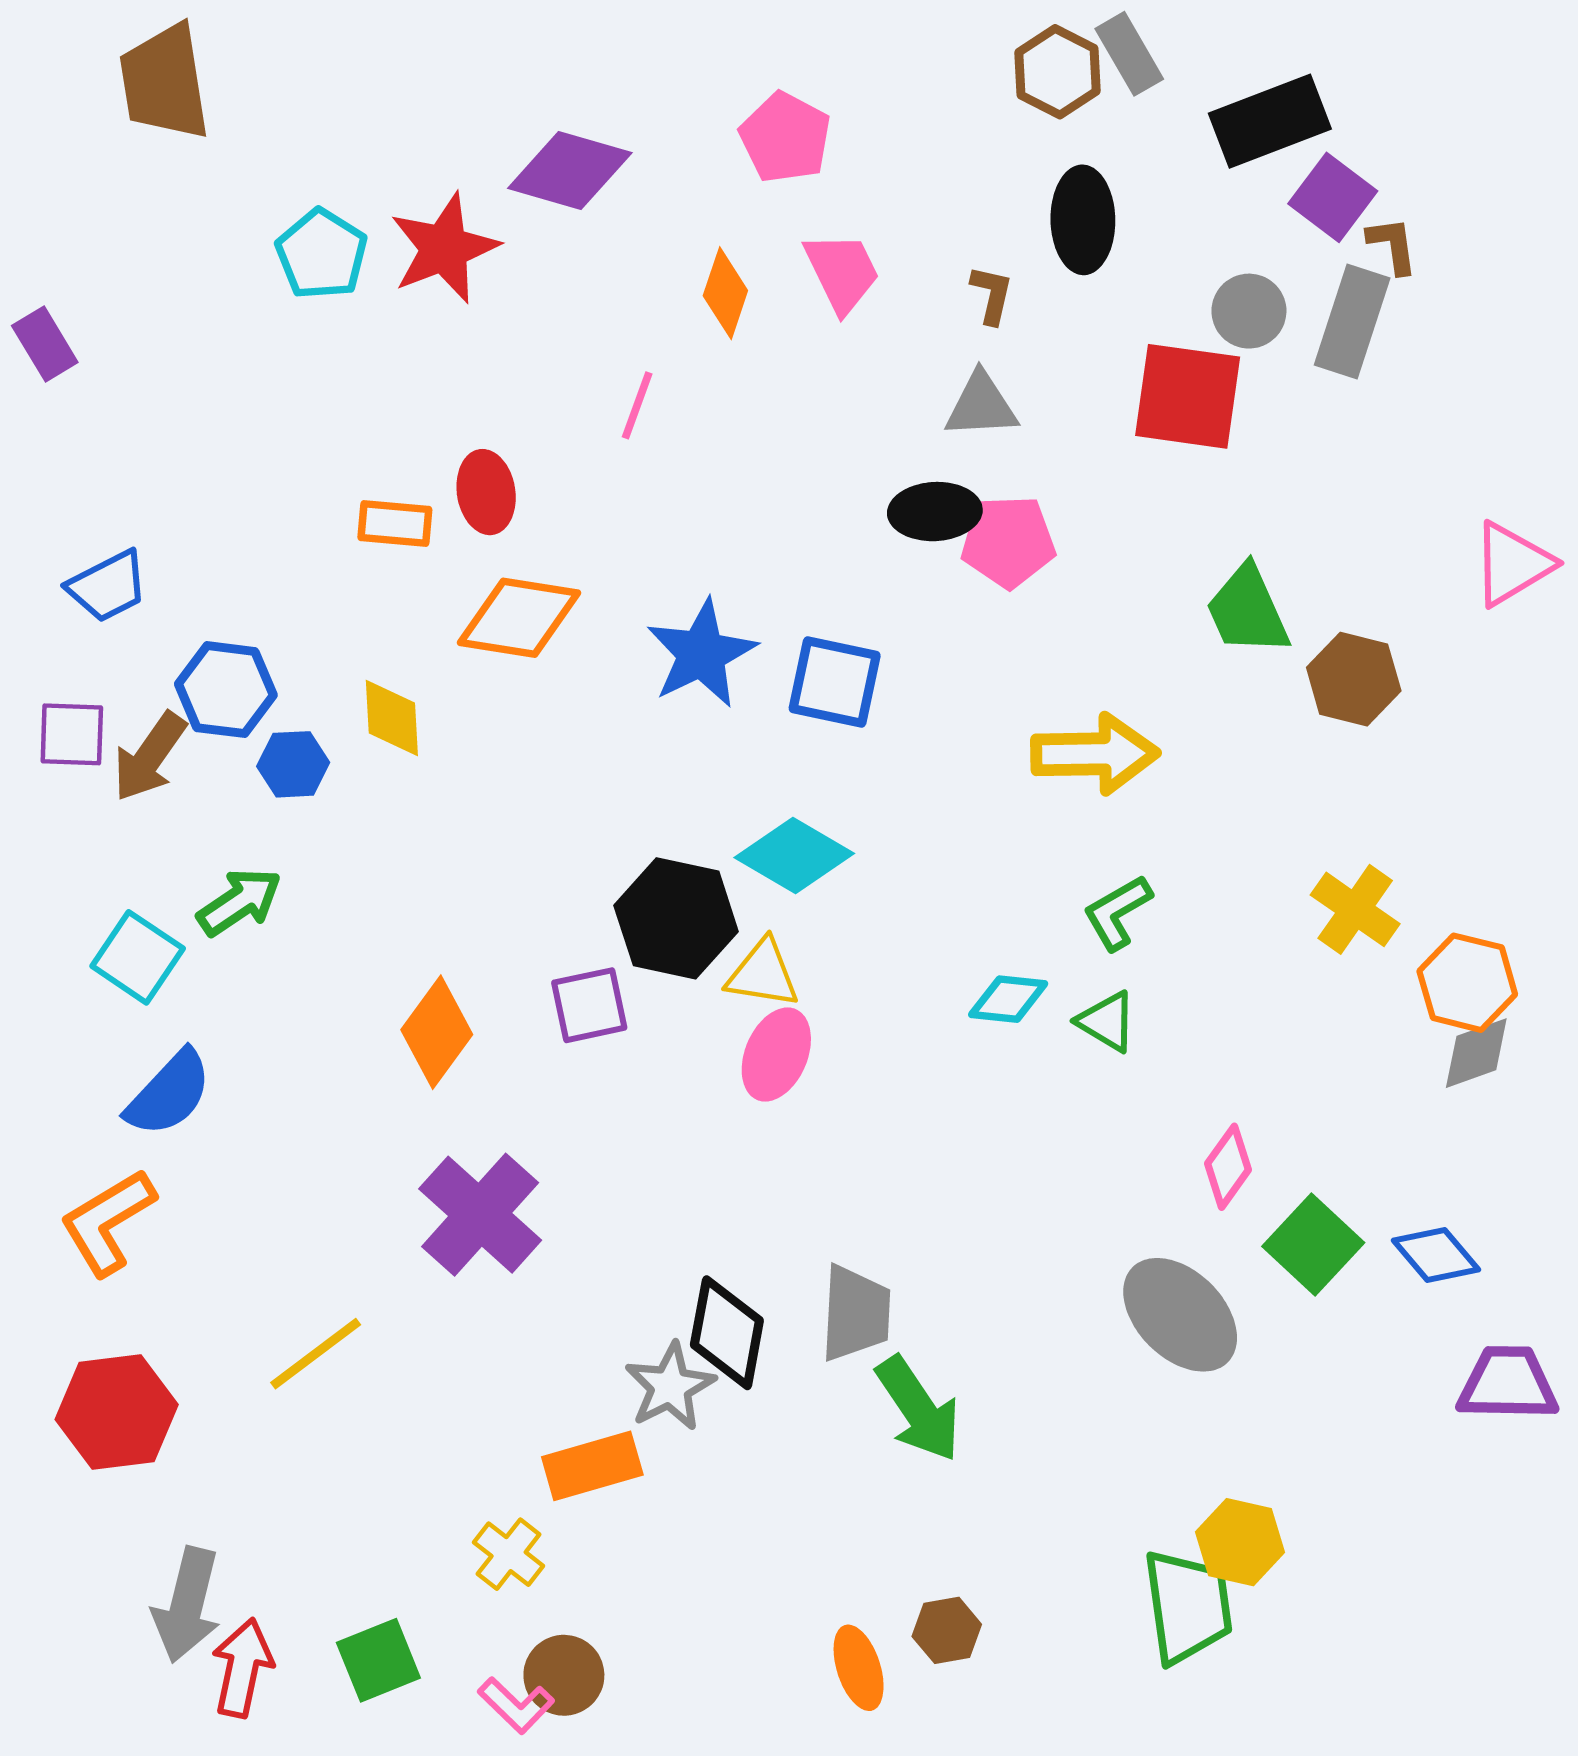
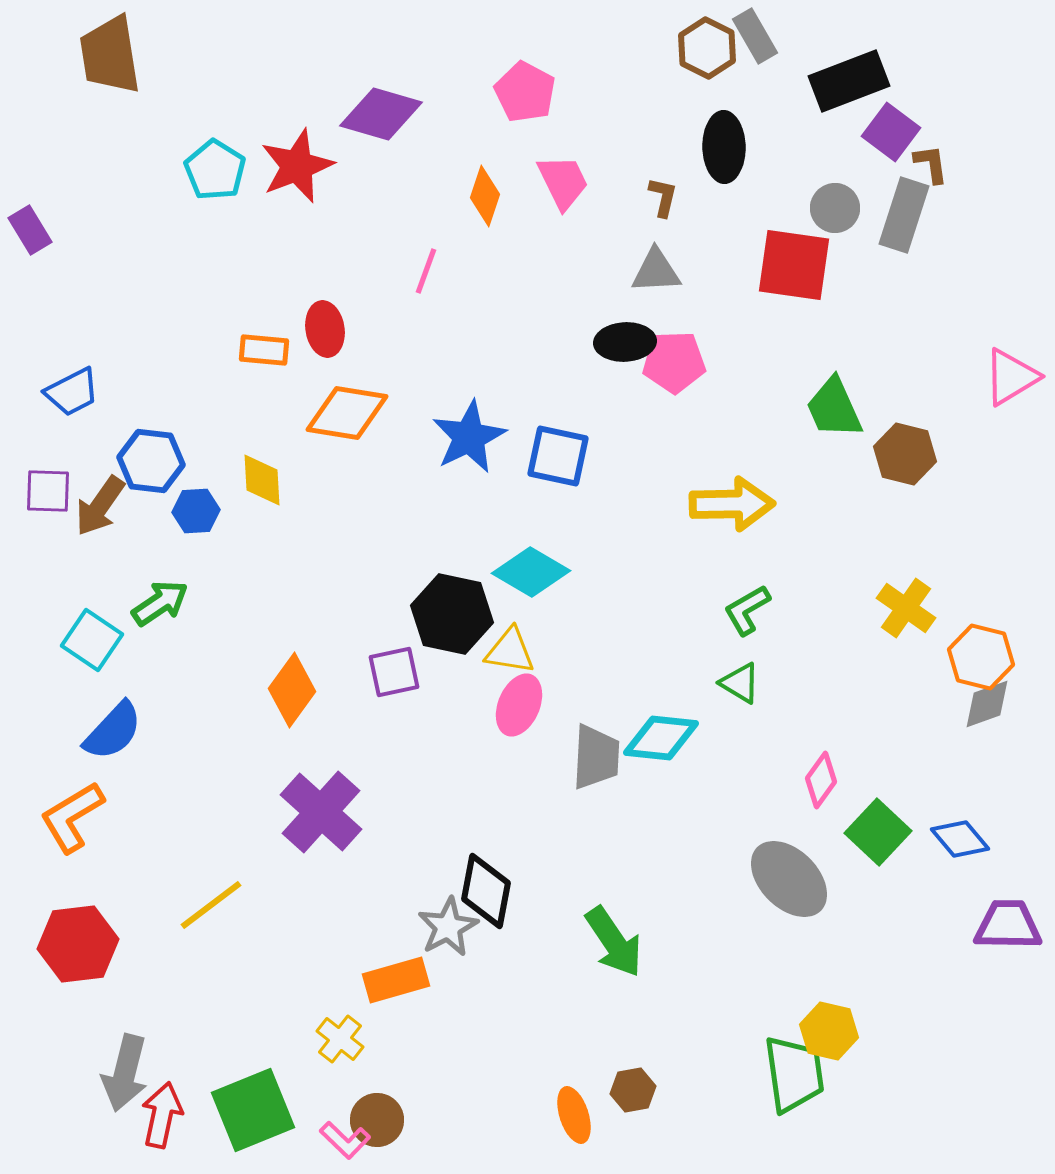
cyan diamond: (1008, 999) -> (661, 738), moved, size x1.4
gray trapezoid: (856, 1313) -> (596, 757), moved
green square: (378, 1660) -> (253, 1110), size x1.5

